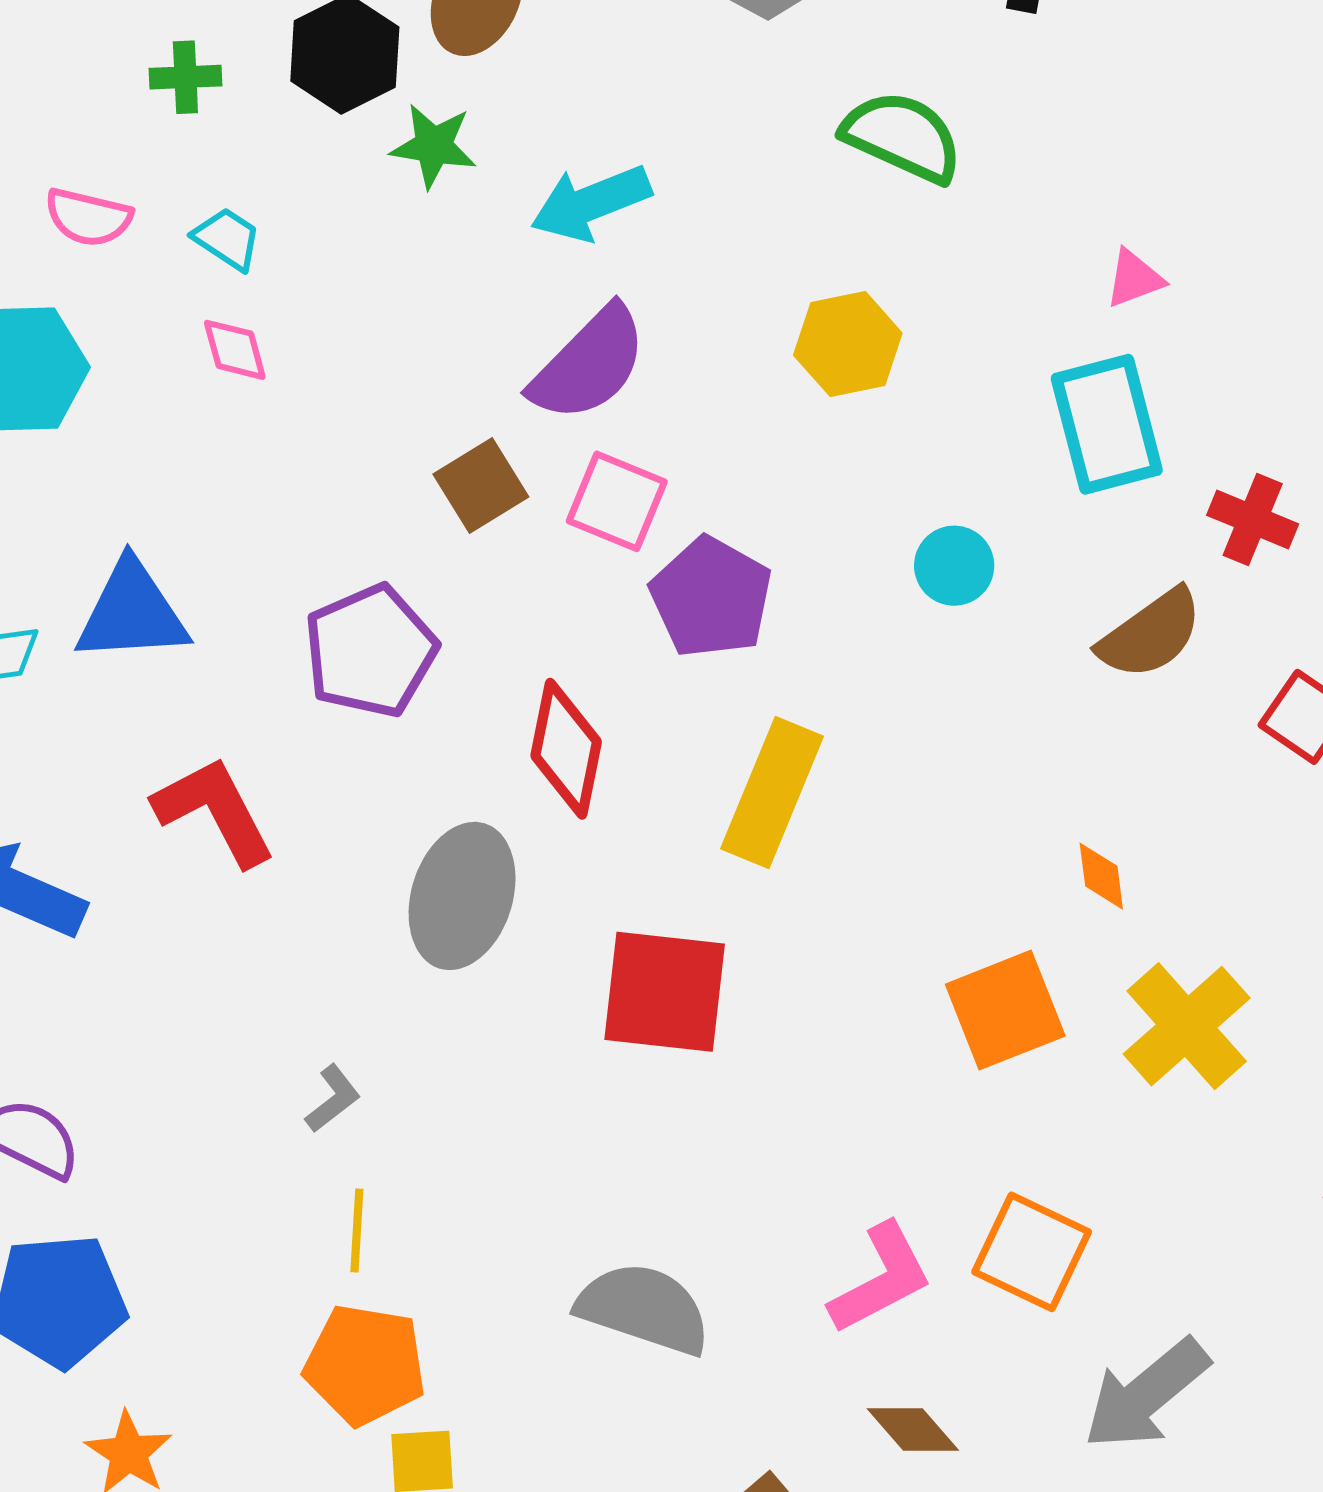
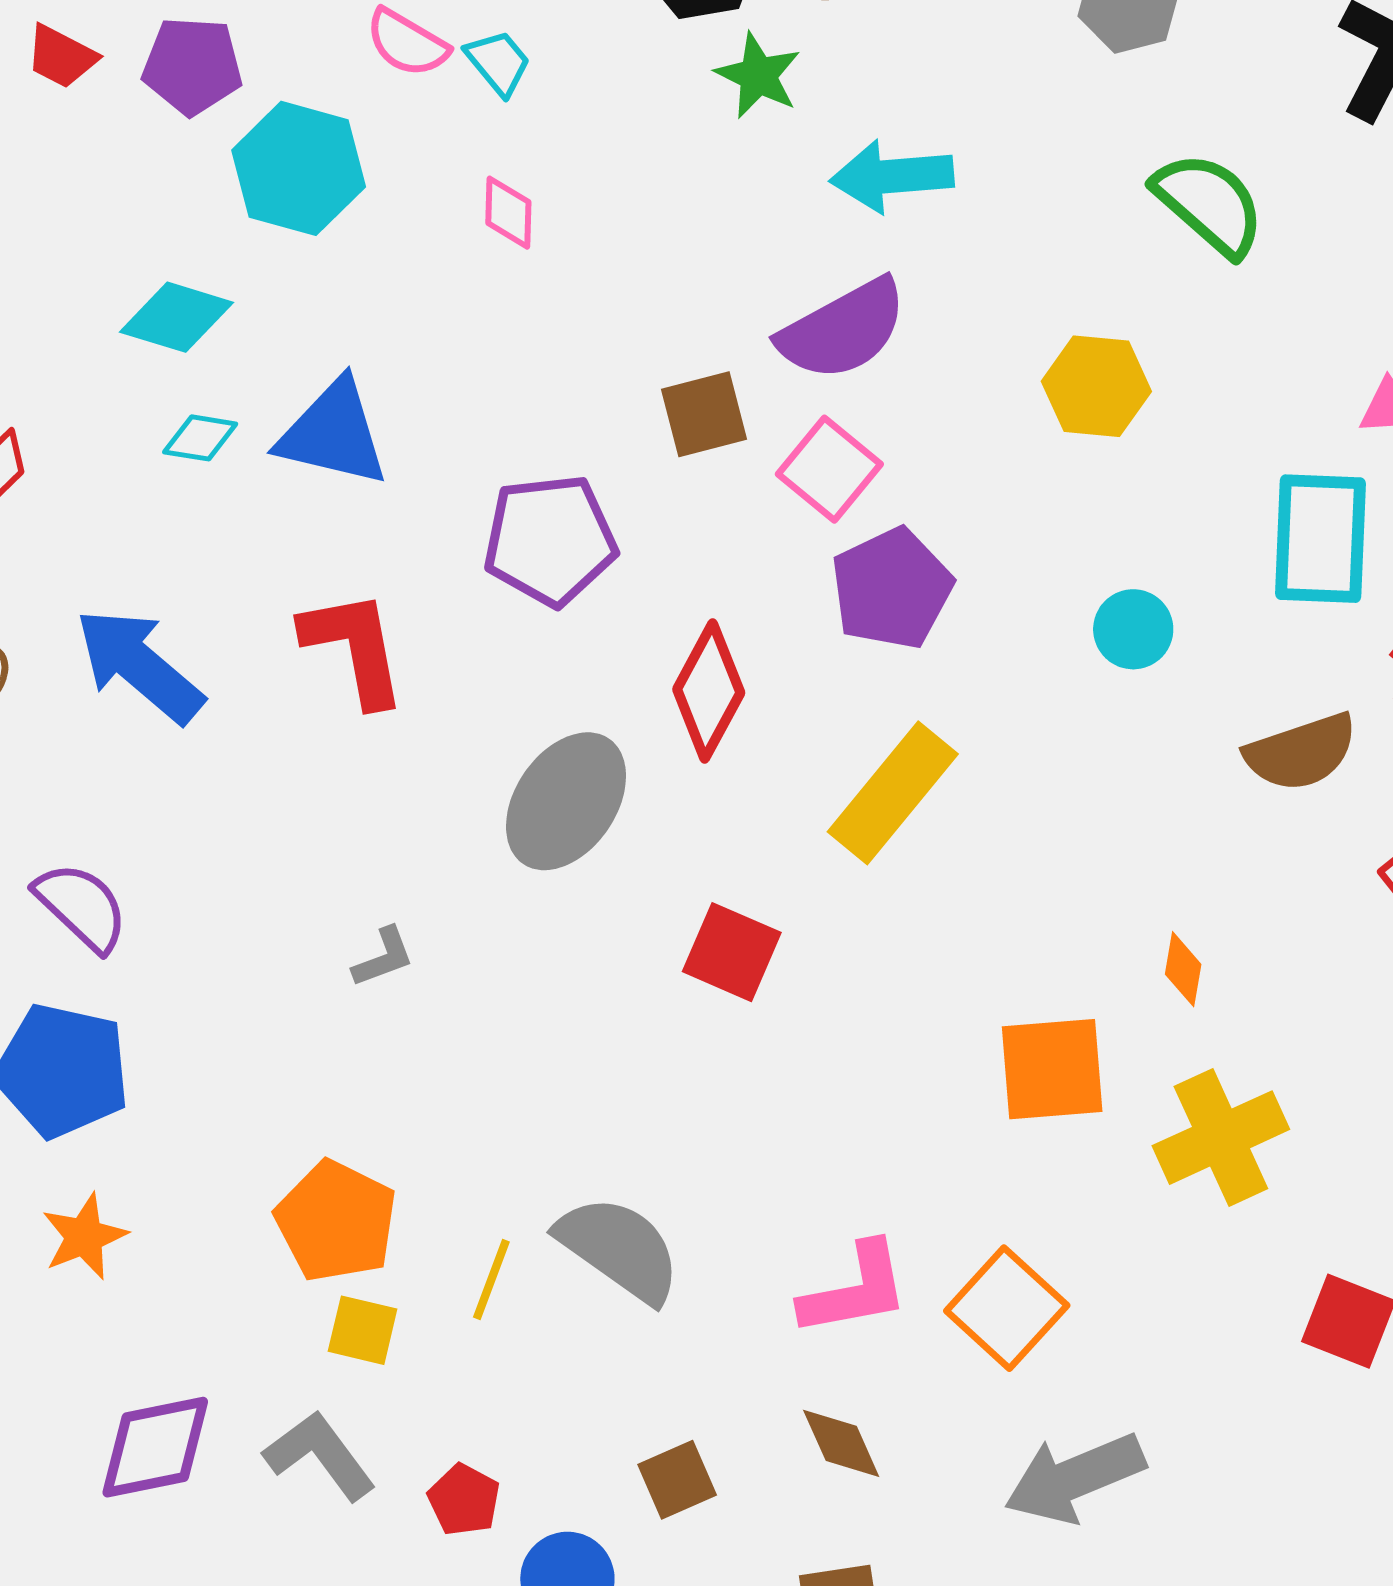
cyan trapezoid: (227, 239) -> (498, 62), moved
red square: (665, 992) -> (732, 952), size x0.7
yellow line: (357, 1230) -> (491, 1279), moved

